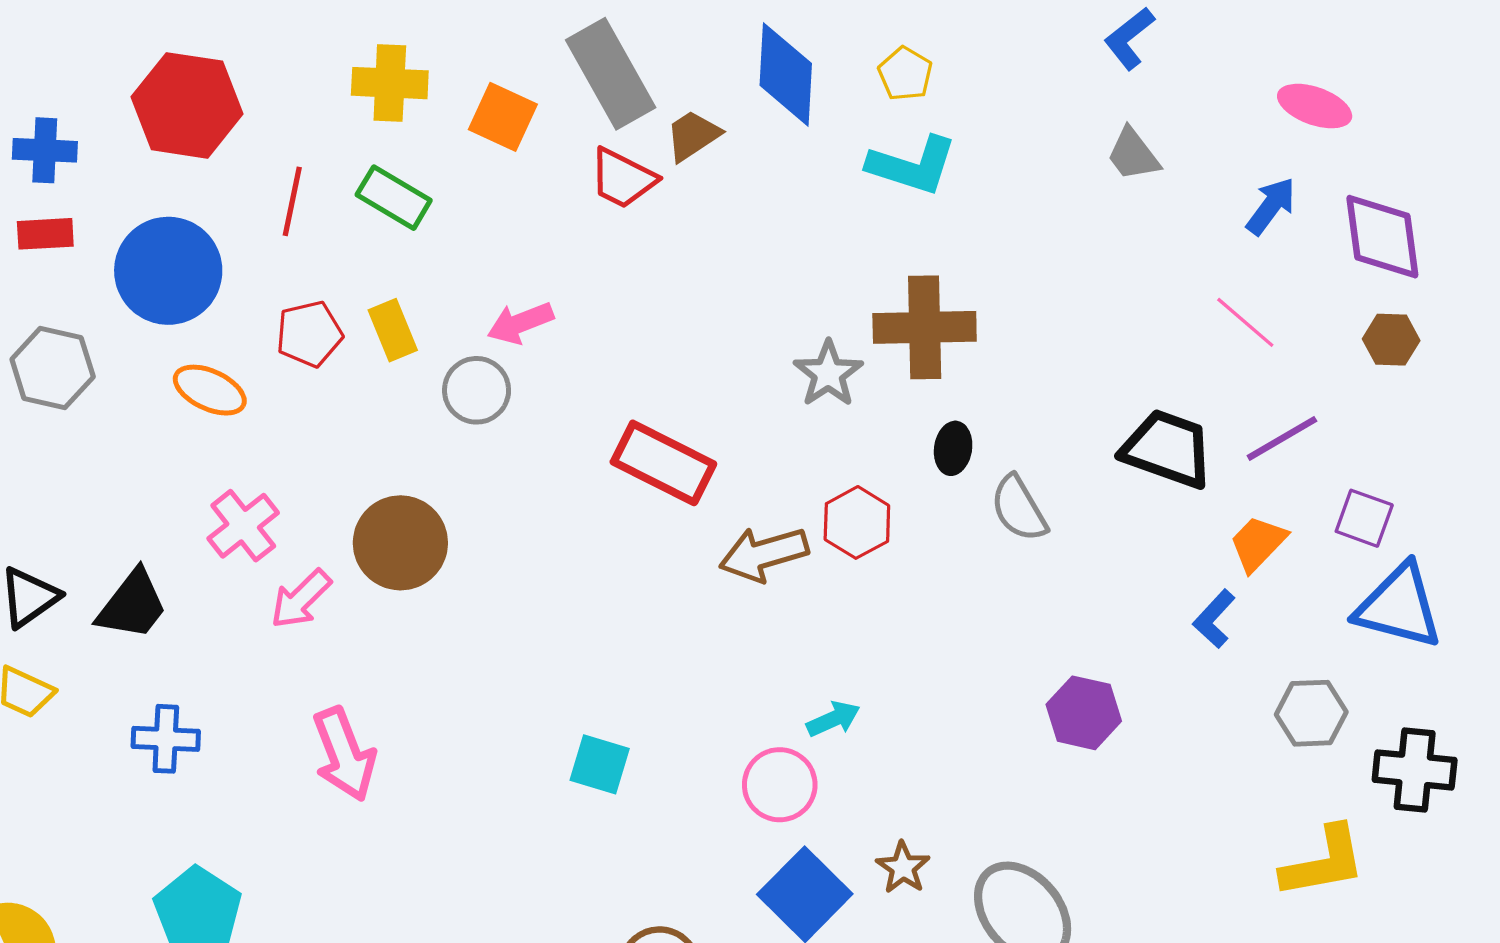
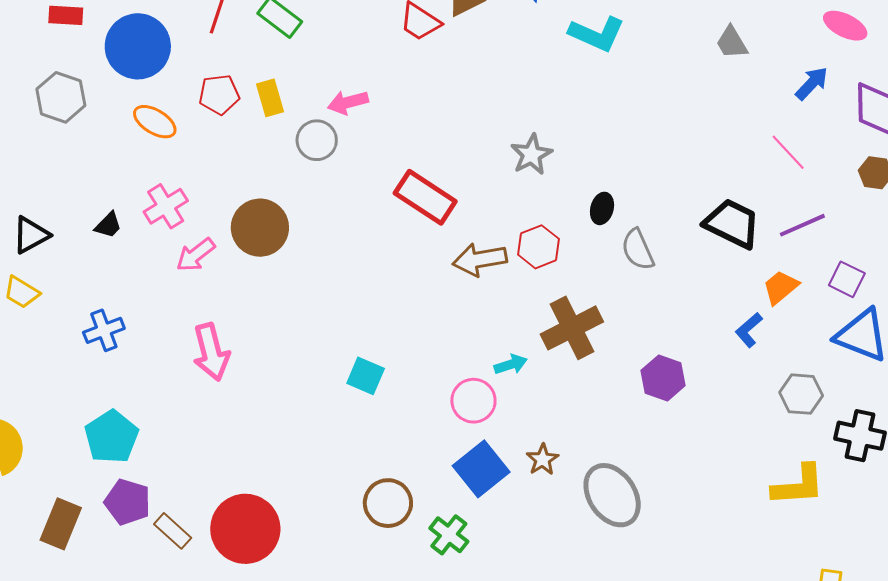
brown cross: (925, 327) -> (572, 328), moved, turned -32
black trapezoid: (132, 605) -> (108, 225), moved, size x0.6
blue cross: (166, 739) -> (104, 330), turned -30

